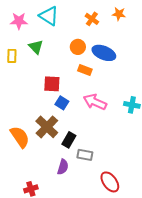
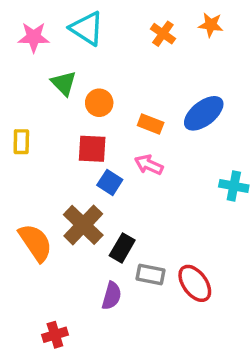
orange circle: (78, 47) -> (99, 103), moved
blue ellipse: (104, 53) -> (204, 113), moved, turned -60
yellow rectangle: (12, 56) -> (21, 142), moved
pink arrow: (95, 102) -> (149, 165), moved, size x0.7
red ellipse: (110, 182) -> (195, 283), moved

